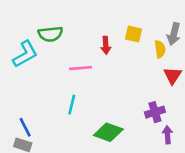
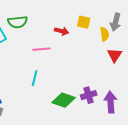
red arrow: (106, 45) -> (62, 31), turned -72
purple cross: (155, 112) -> (89, 95), moved
purple arrow: (167, 135) -> (111, 102), size x1.5

